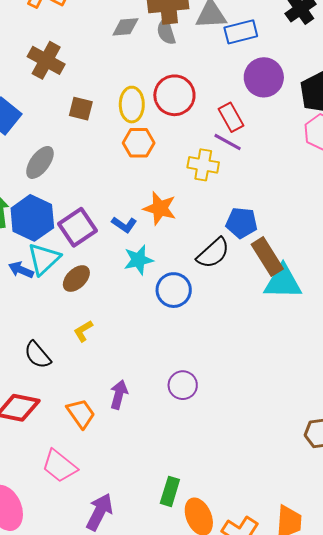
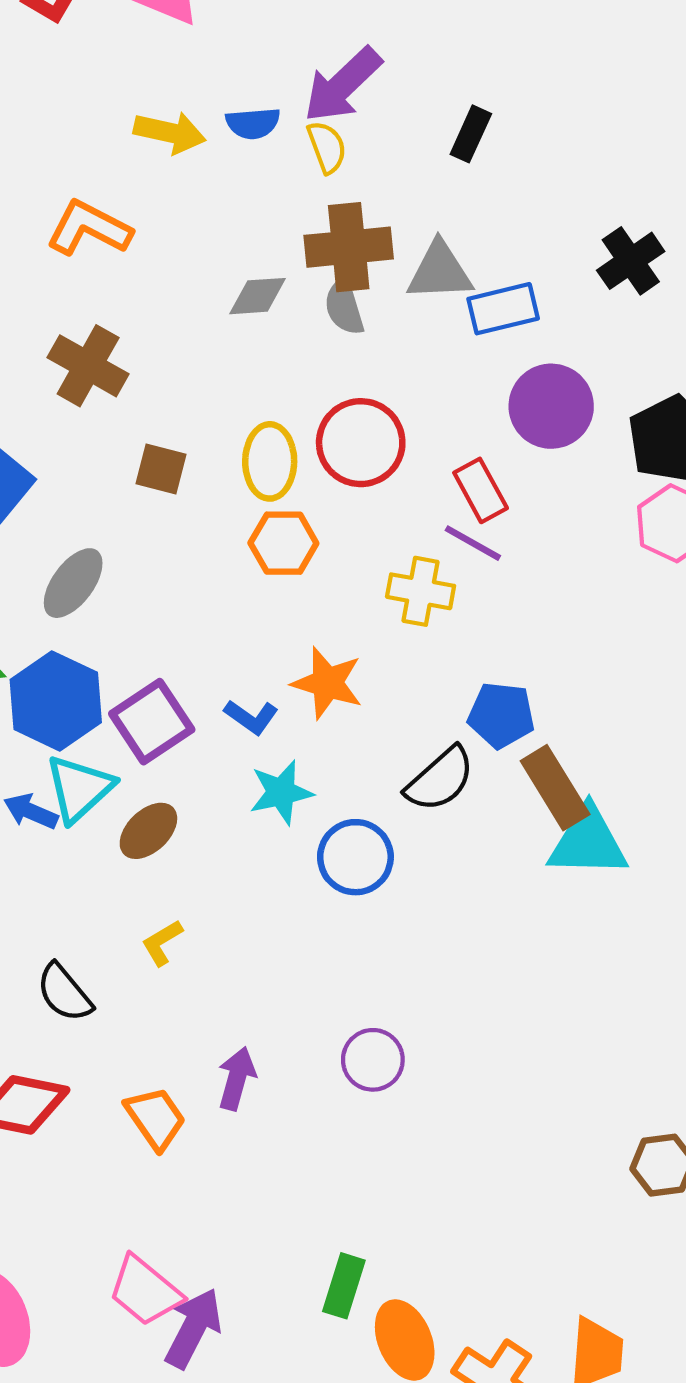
pink trapezoid: (59, 466) -> (145, 1291), moved

